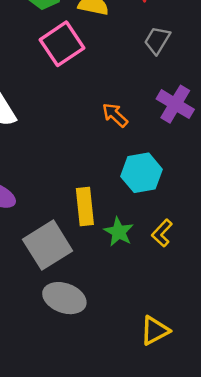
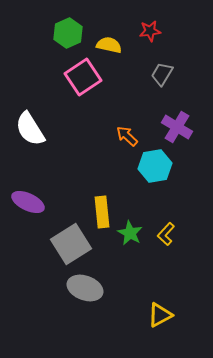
cyan hexagon: (142, 173) -> (155, 166), moved

